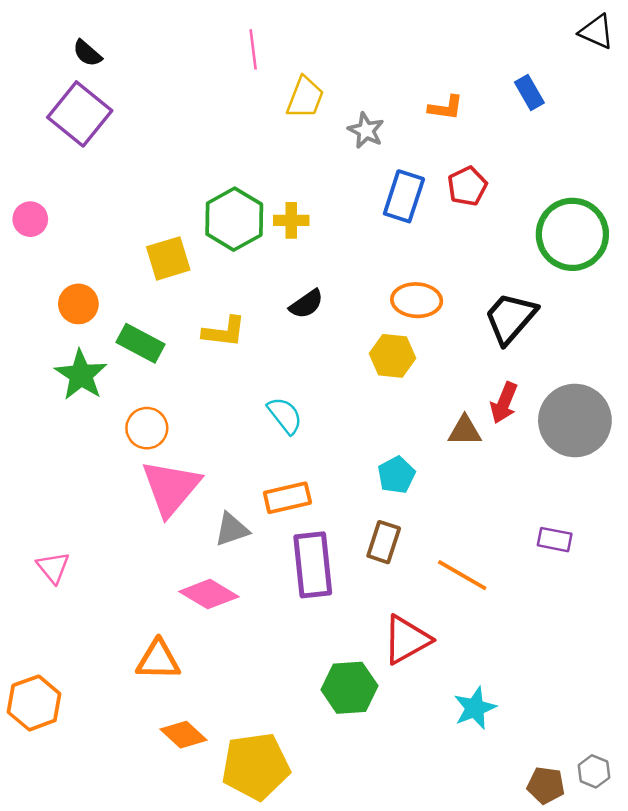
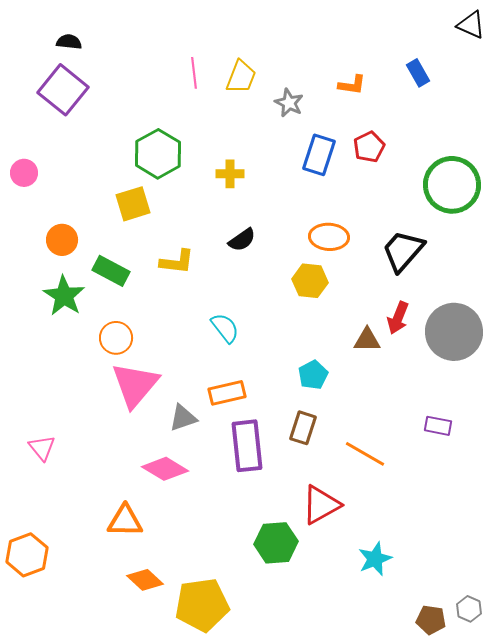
pink line: (253, 49) -> (194, 73), moved
black semicircle: (87, 53) -> (69, 42), turned 145
green hexagon: (234, 219) -> (158, 154), moved

